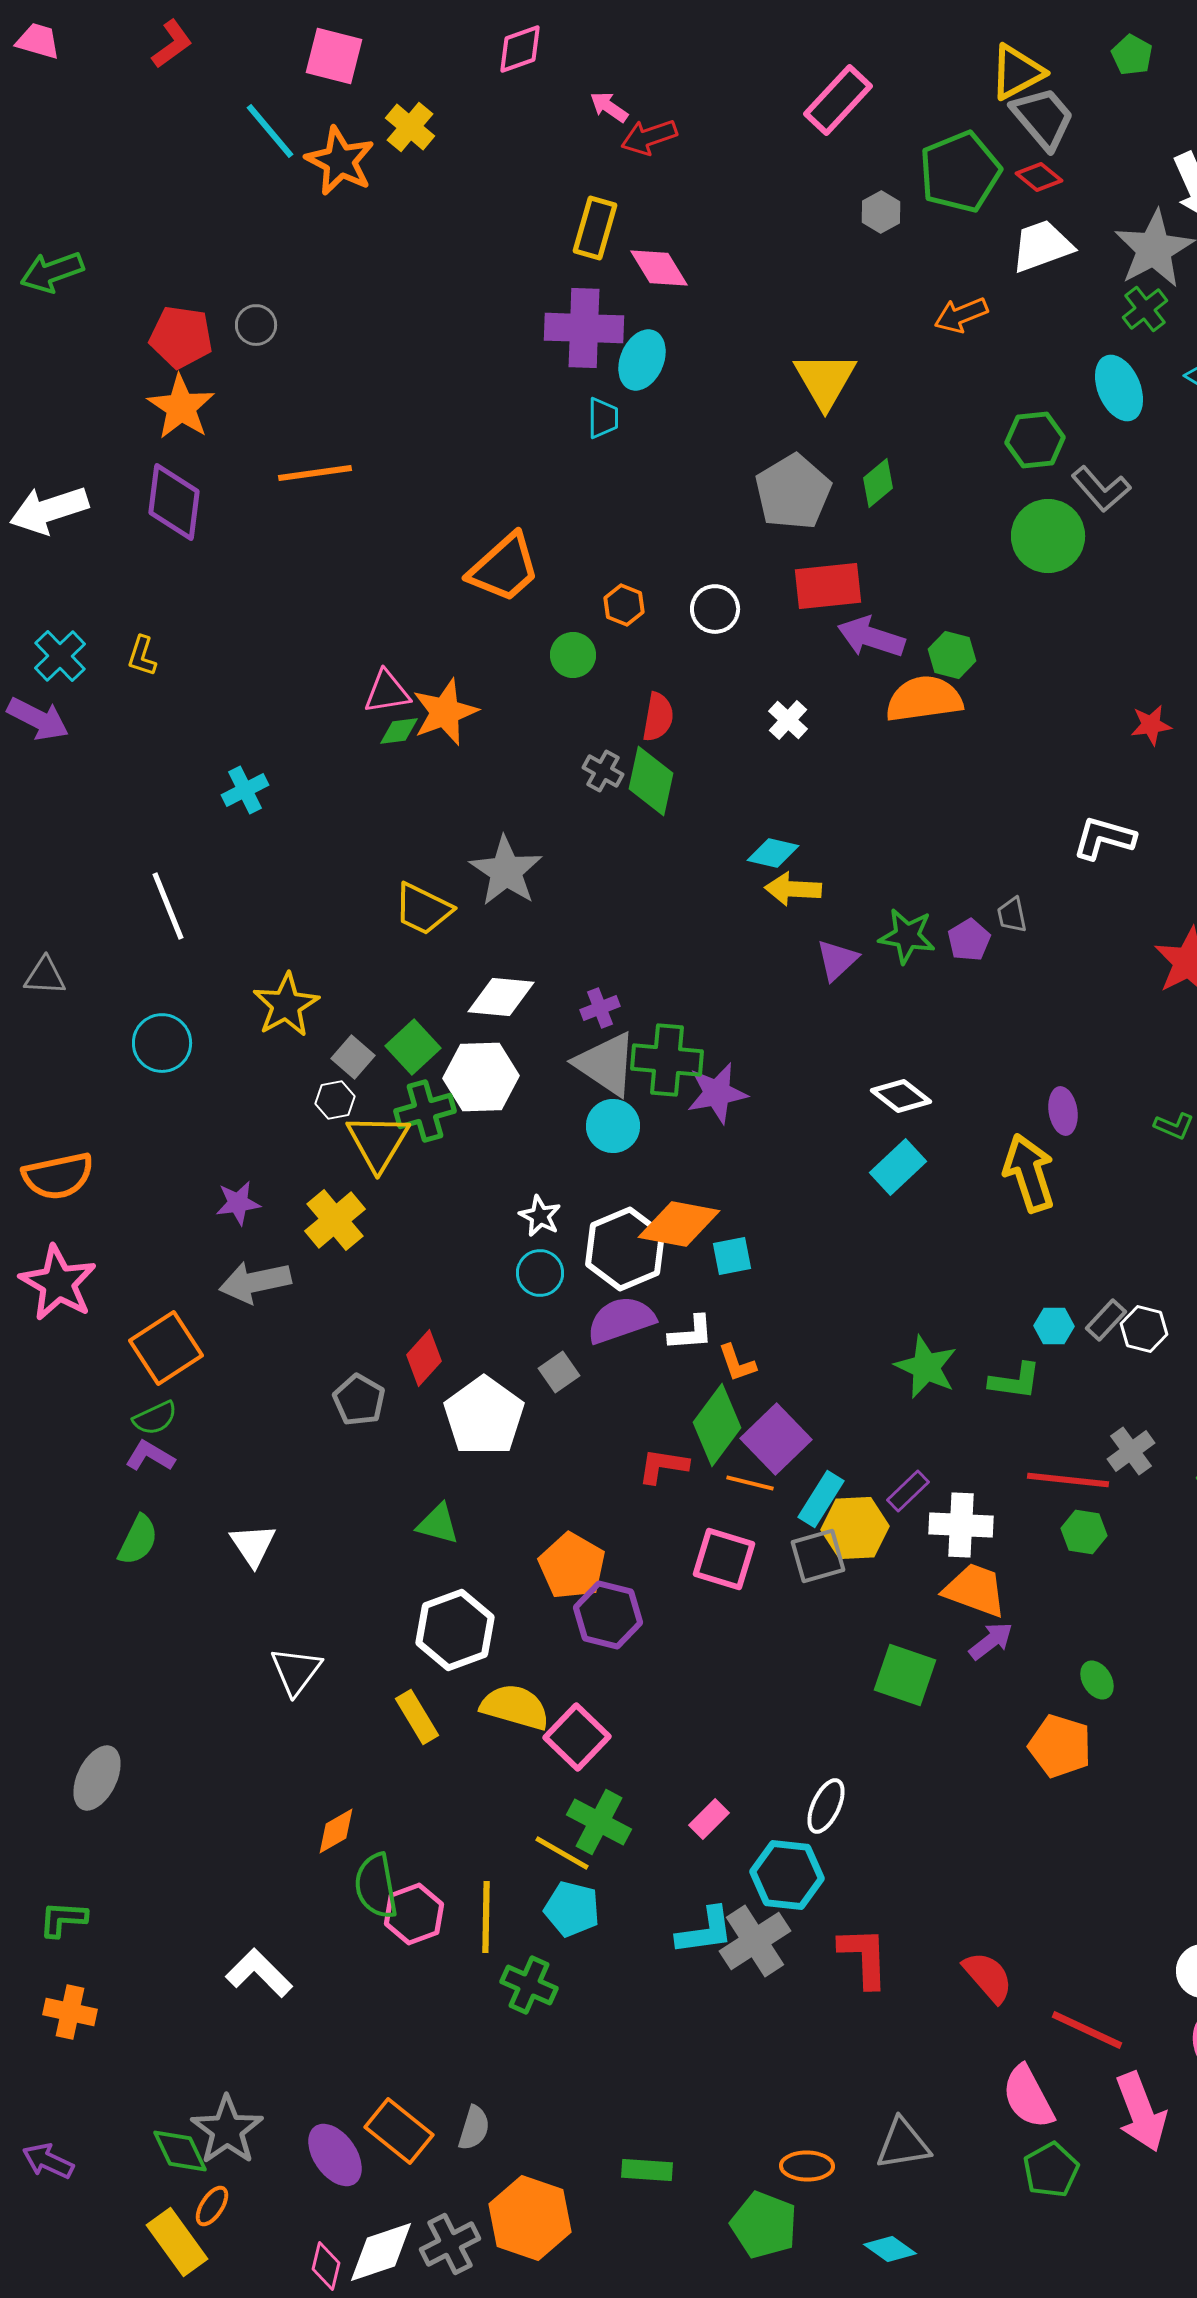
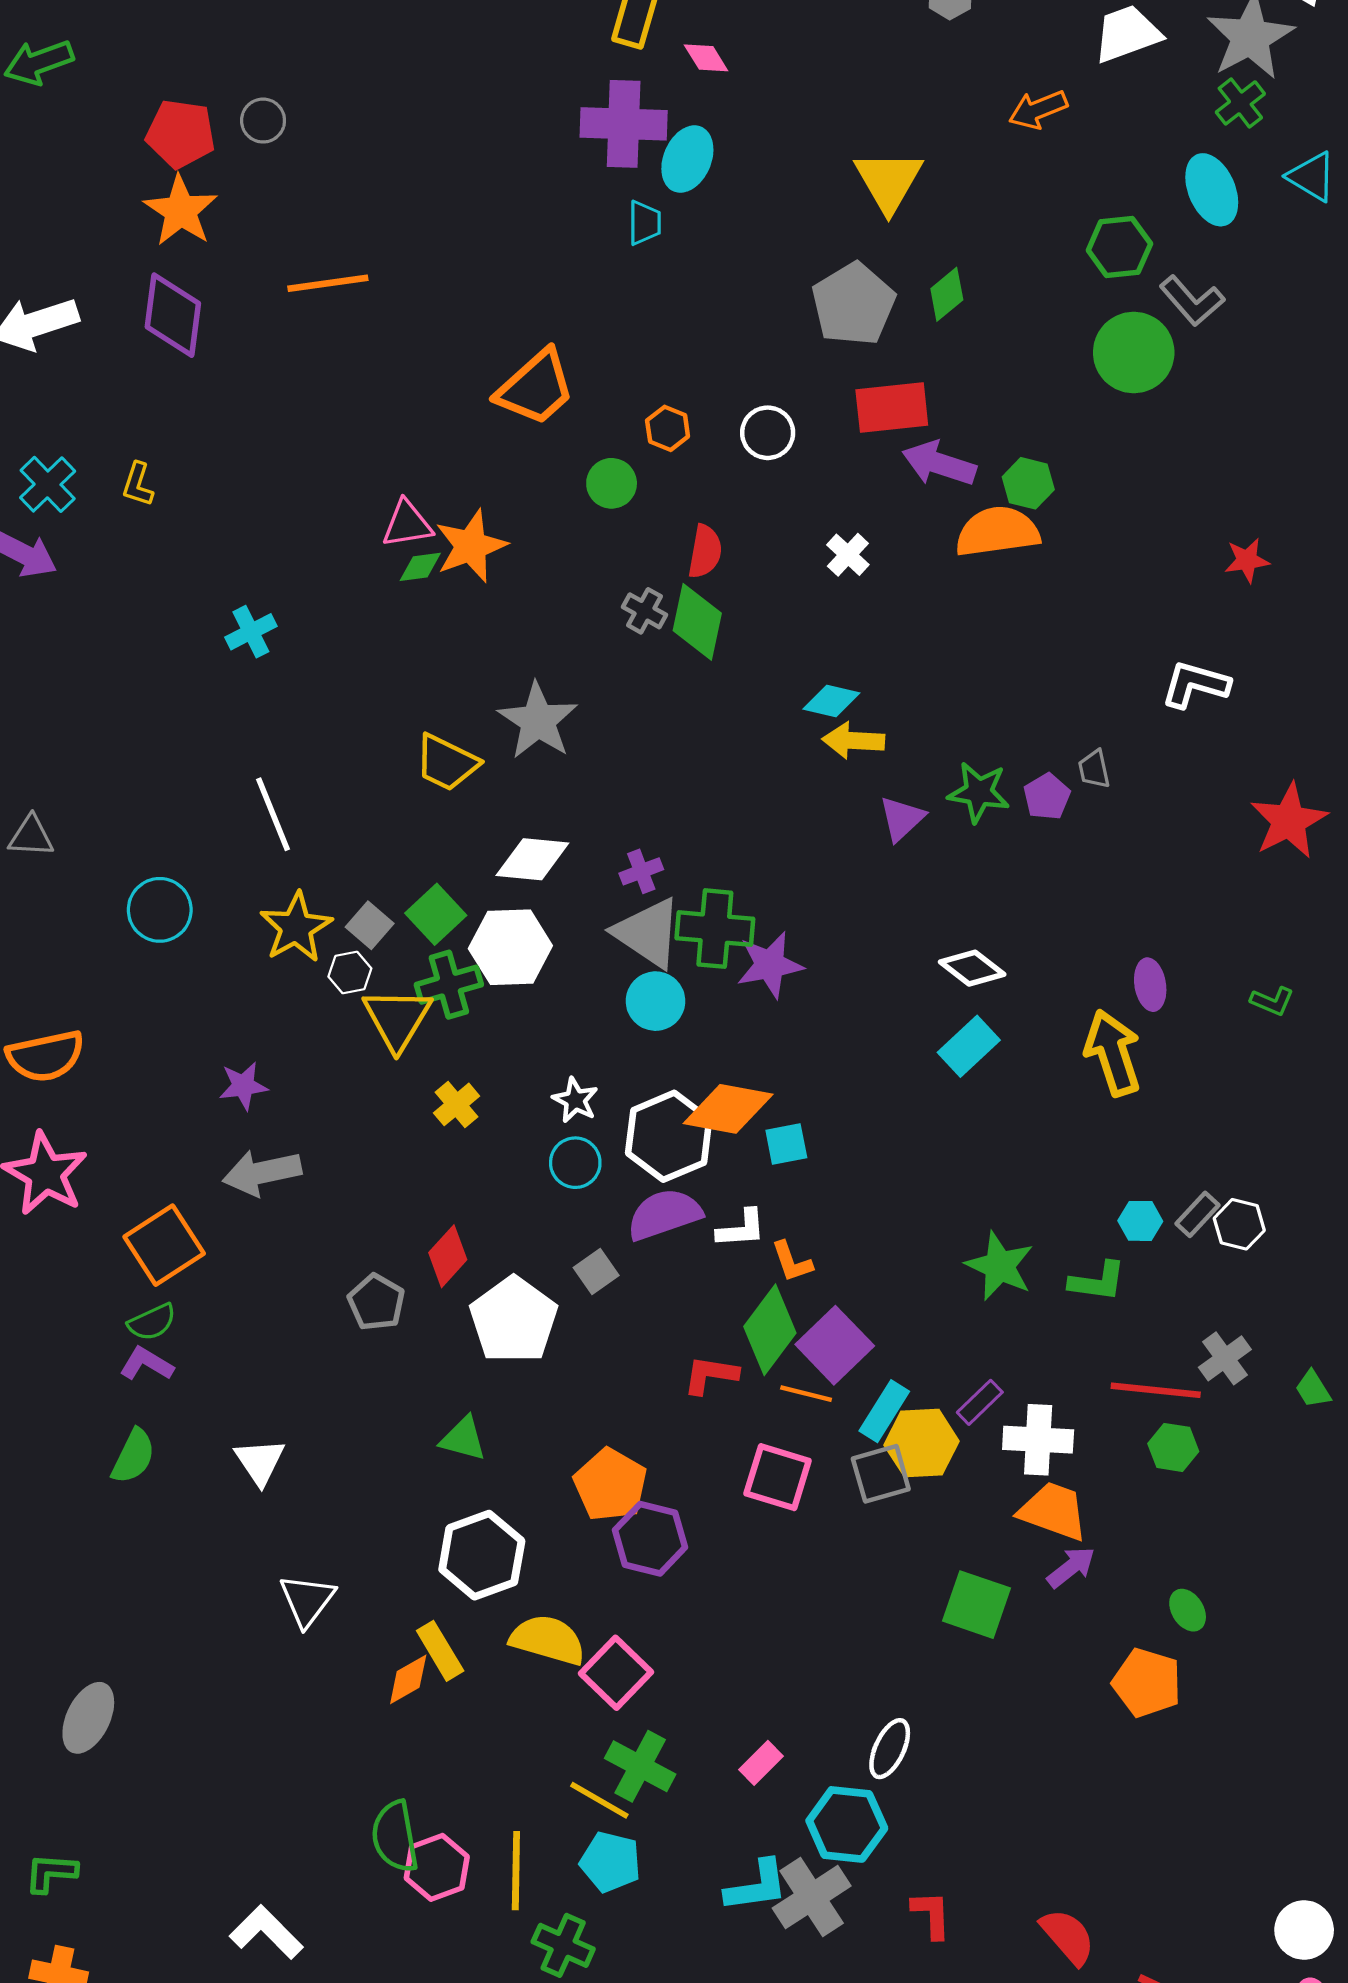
pink diamond: (659, 268) -> (706, 58), size x0.7
white line: (168, 906) -> (273, 814), moved
yellow star: (286, 1005) -> (296, 927), moved
yellow cross: (335, 1220) -> (457, 1104), moved, size x0.7
orange diamond: (336, 1831) -> (408, 1679), moved
red L-shape: (864, 1957) -> (931, 1915), size x0.7

